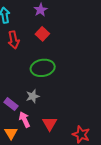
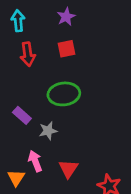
red square: (42, 34) -> (67, 49), turned 32
purple rectangle: (11, 104) -> (22, 115), moved

